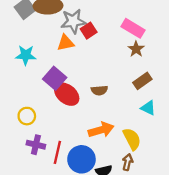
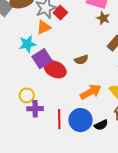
cyan star: (26, 55) -> (27, 44), moved
purple square: (55, 78) -> (42, 59), turned 30
purple cross: (36, 145) -> (35, 109), moved

